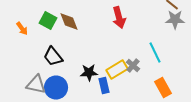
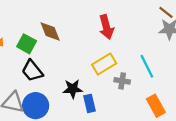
green square: (48, 20) -> (27, 44), moved
gray cross: (133, 66) -> (122, 81), turned -32
yellow rectangle: (117, 70) -> (104, 64), moved

